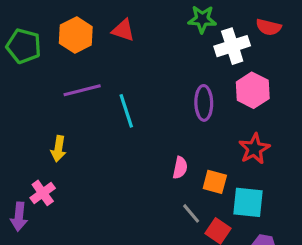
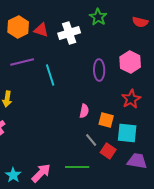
green star: (202, 19) -> (98, 17), turned 30
red triangle: (123, 30) -> (41, 30), moved
white cross: (232, 46) -> (69, 33), moved

